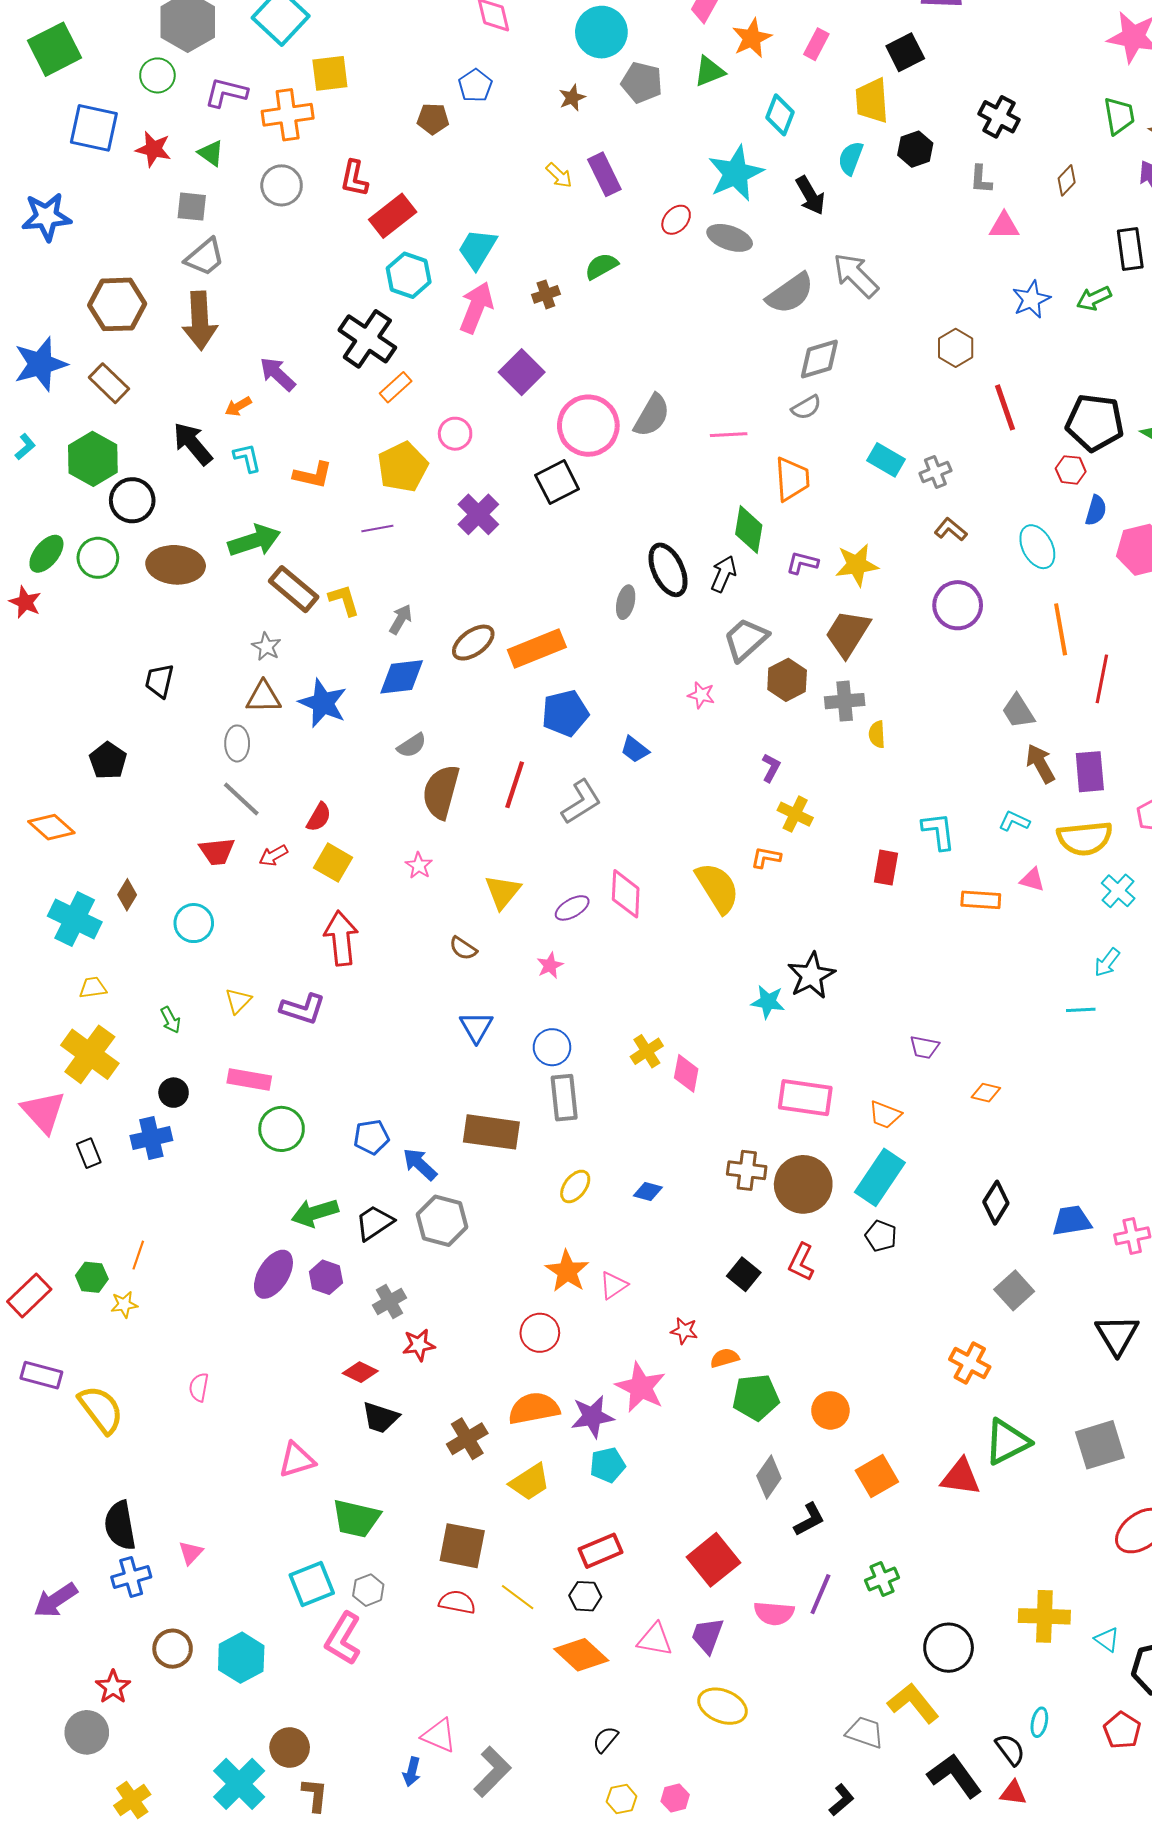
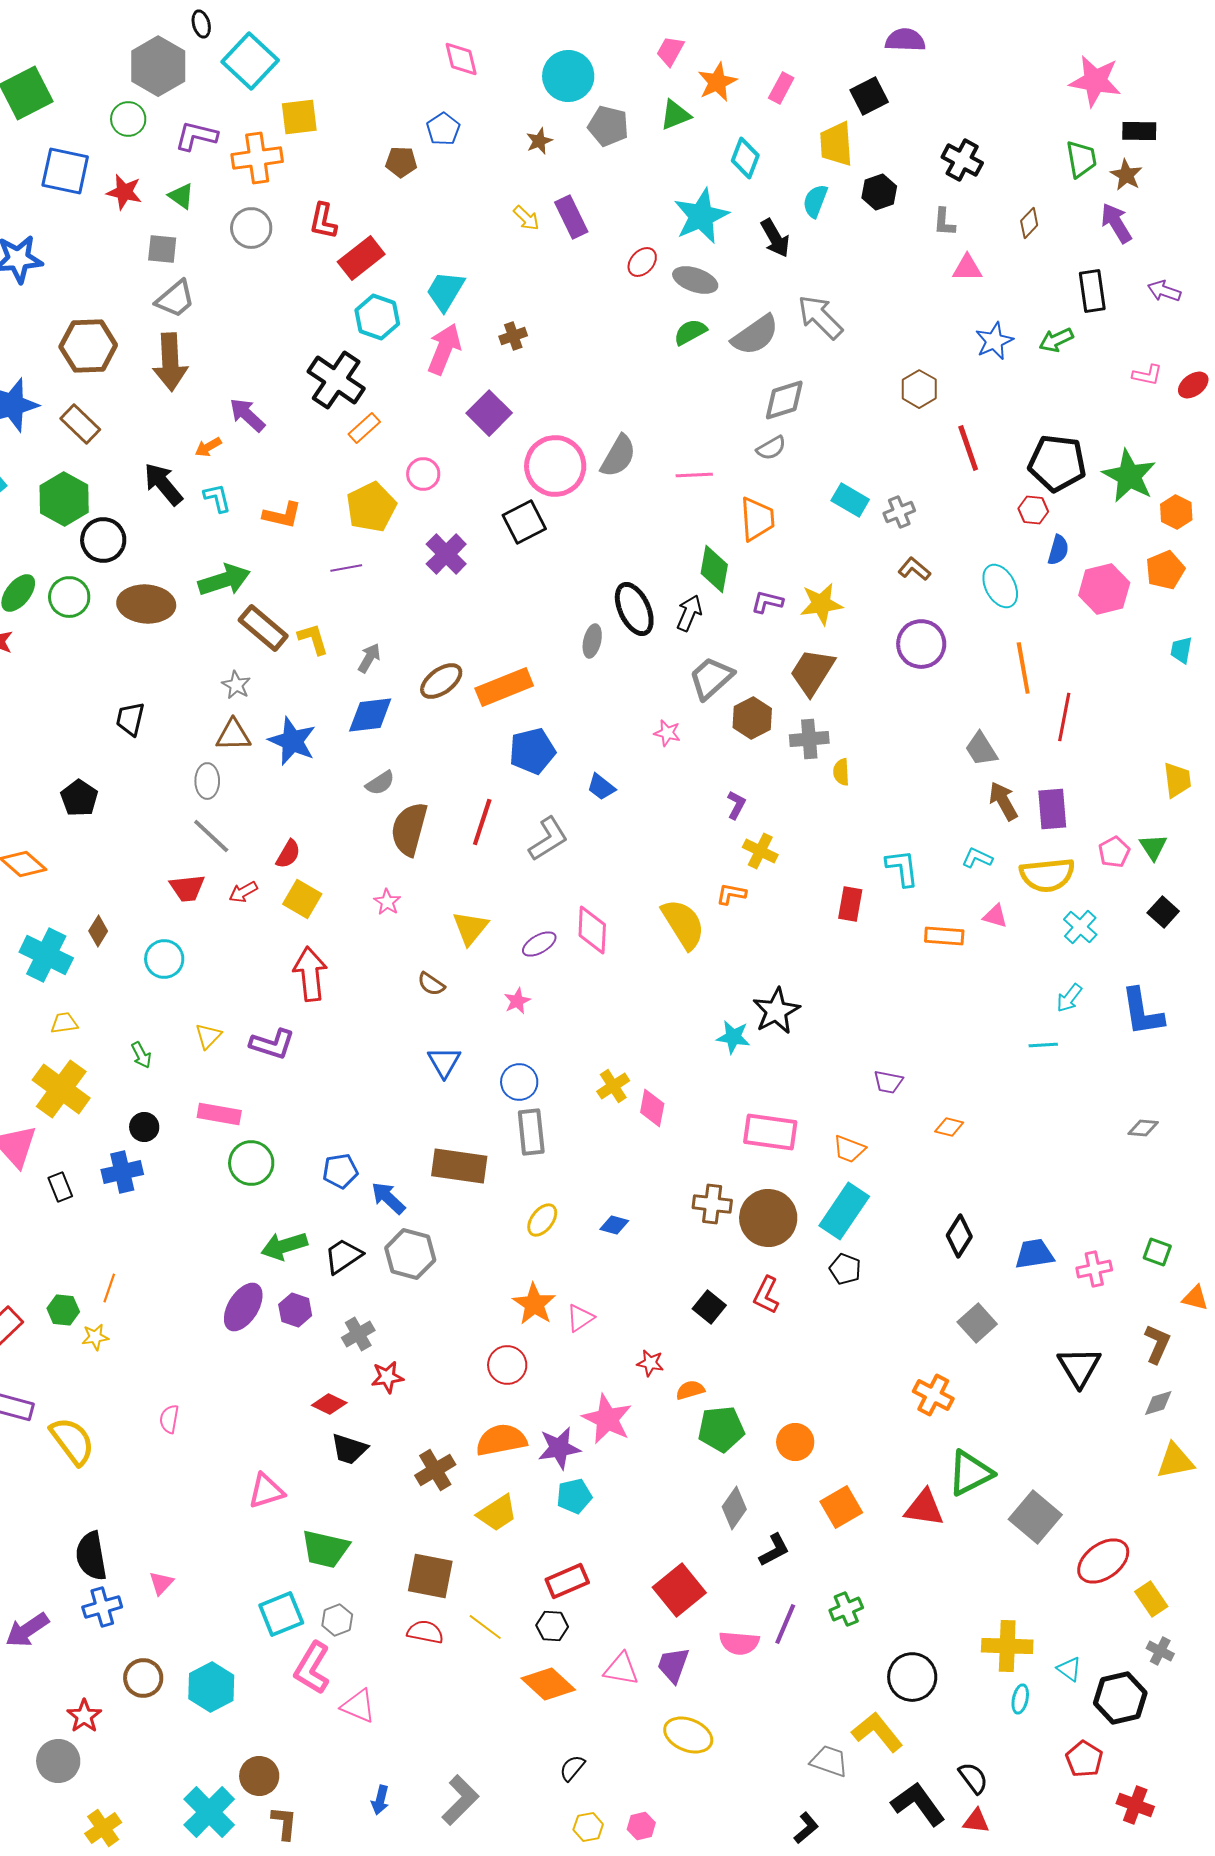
green semicircle: (601, 266) -> (690, 332), moved
gray square: (1100, 1445) -> (1035, 1517), moved, turned -33
cyan ellipse: (1039, 1722) -> (1020, 1699), moved
pink triangle: (439, 1735) -> (358, 1706), moved

